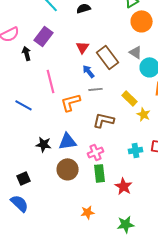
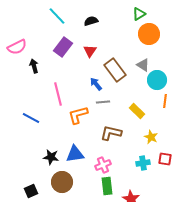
purple rectangle: (44, 36) -> (63, 47), moved
red triangle: (83, 47) -> (90, 51), moved
yellow star: (144, 114) -> (151, 137), moved
brown circle: (68, 169) -> (62, 182), moved

